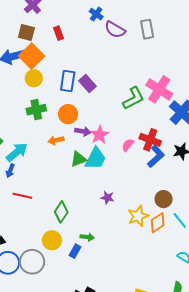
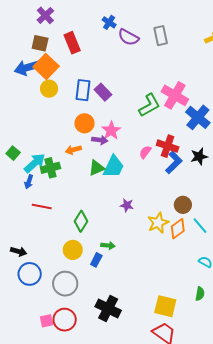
red rectangle: (58, 33) -> (72, 43), size x1.5
green cross: (36, 110) -> (50, 168), moved
pink star: (99, 135) -> (111, 131), moved
gray circle: (32, 262) -> (65, 284), moved

